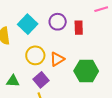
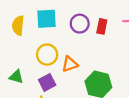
cyan square: (28, 24) -> (47, 19), turned 30
red rectangle: (79, 28) -> (102, 26), moved

